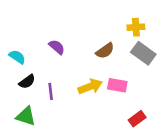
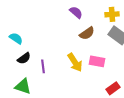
purple semicircle: (57, 47) -> (76, 12), moved
yellow arrow: (90, 87) -> (75, 62), turned 78

